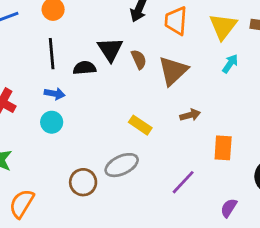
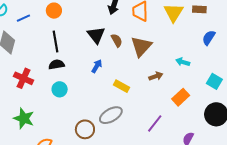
cyan arrow: (230, 64) -> (183, 62), moved, turned -104
black semicircle: (85, 68) -> (56, 65), moved
blue arrow: (55, 94) -> (97, 66), moved, turned -64
orange rectangle: (223, 148) -> (181, 97), turned 48

